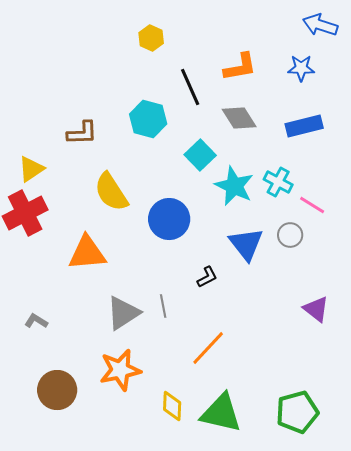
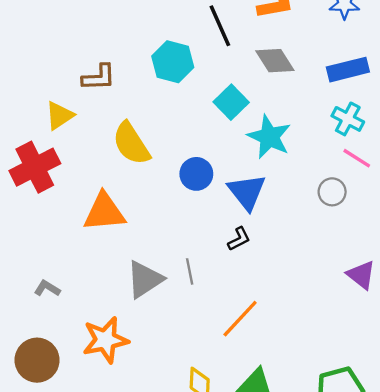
yellow triangle: (31, 169) -> (59, 116), moved
cyan cross: (278, 182) -> (348, 119), moved
blue circle: (169, 219) -> (196, 174), size x0.7
blue triangle: (246, 244) -> (247, 192), moved
orange star: (120, 370) -> (105, 340), moved
brown circle: (57, 390) -> (37, 360), moved

